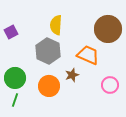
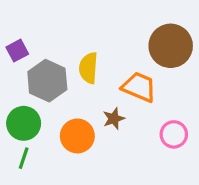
yellow semicircle: (56, 25) -> (88, 68), moved
gray hexagon: (48, 51) -> (47, 81), moved

